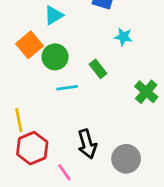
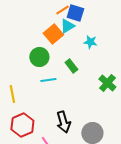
cyan triangle: (54, 15) -> (67, 26), moved
orange square: (30, 45) -> (53, 34), moved
yellow line: (19, 120) -> (12, 94), moved

